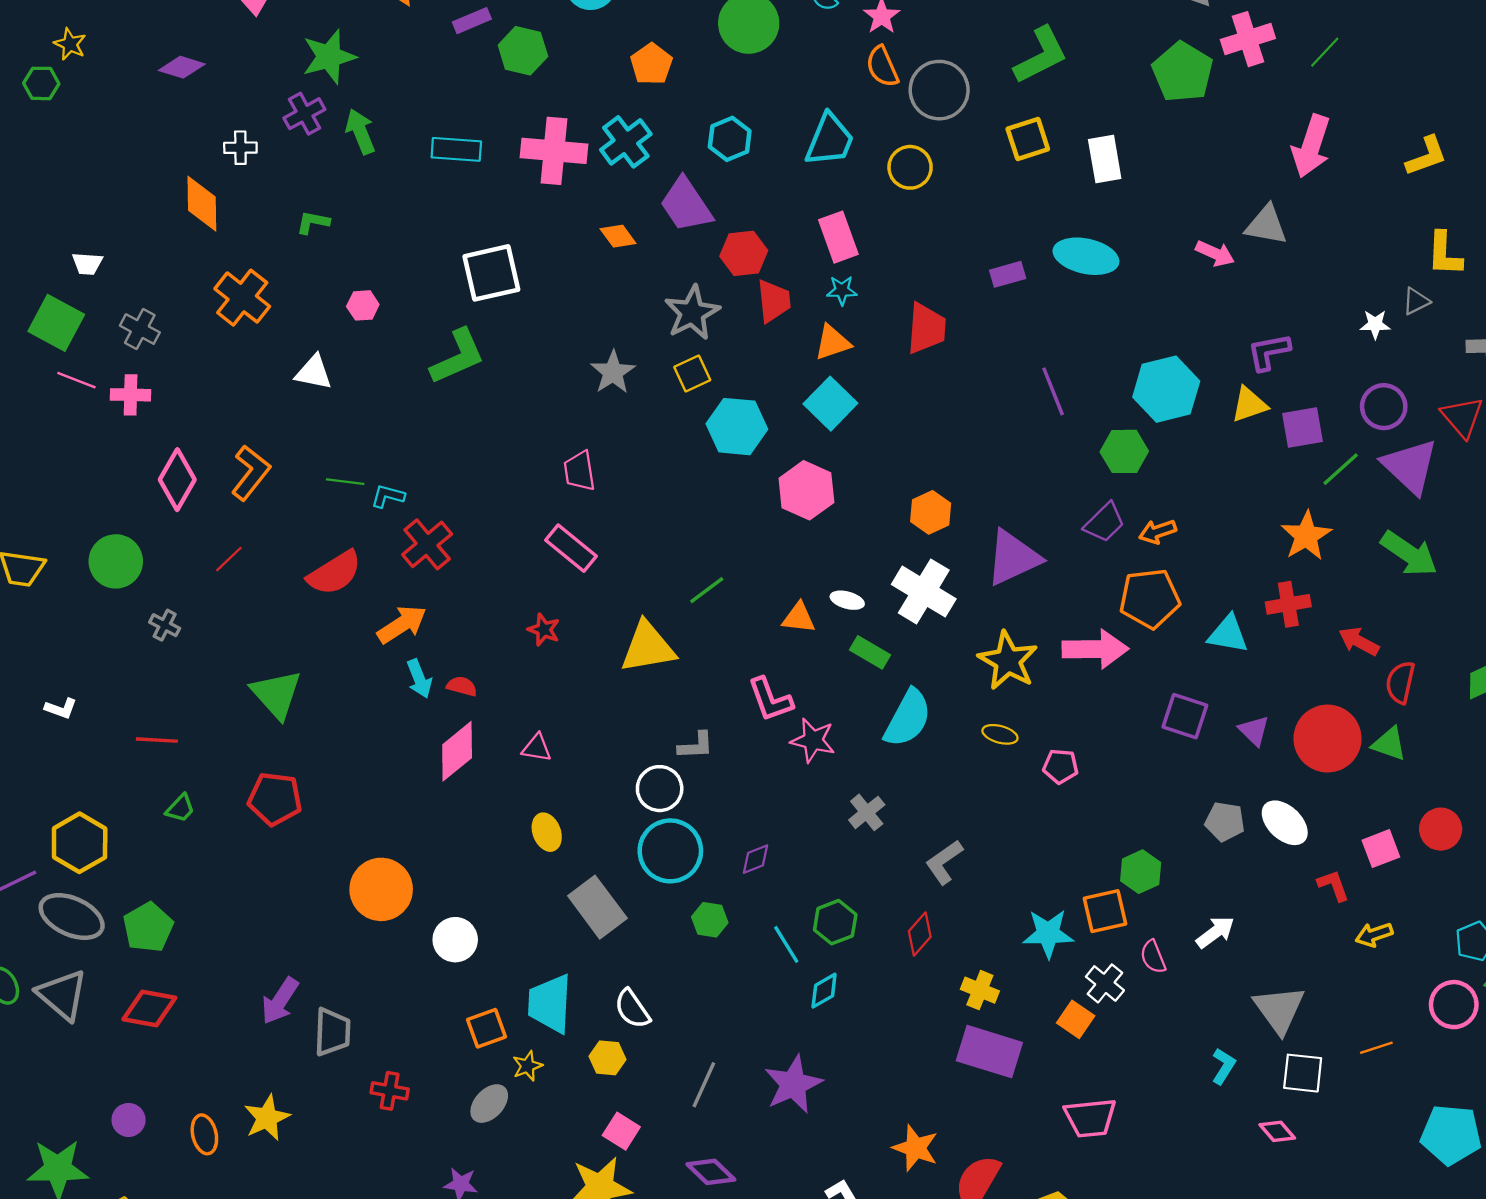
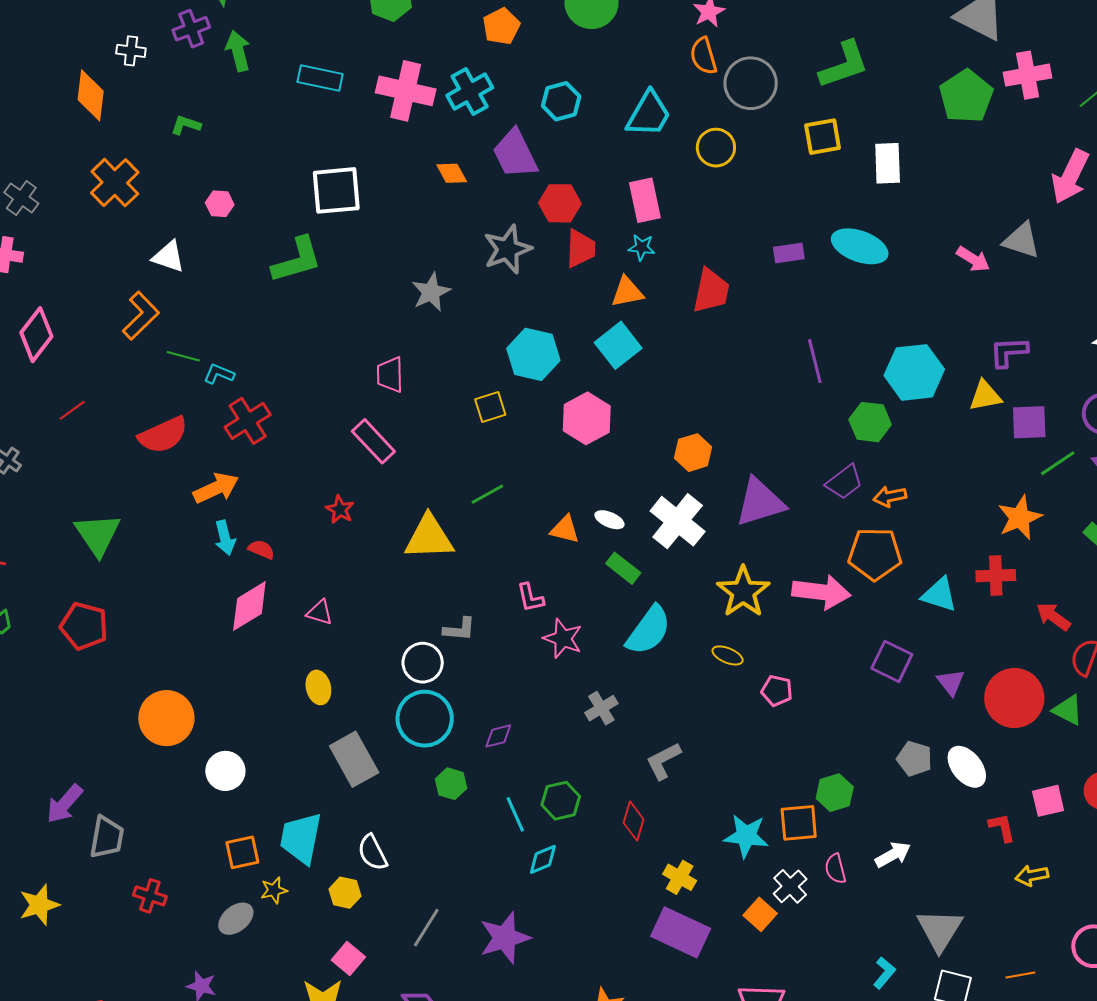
yellow square: (692, 374) -> (490, 407), moved
orange L-shape: (251, 473) -> (141, 316), moved
pink L-shape: (770, 699) -> (530, 598), size x0.7
red diamond: (920, 934) -> (634, 821), turned -33

